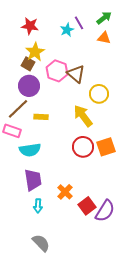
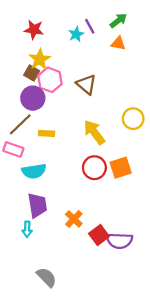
pink hexagon: (57, 71) -> (50, 80), moved
yellow circle: (99, 94) -> (133, 119), moved
cyan arrow: (38, 206) -> (27, 229), moved
purple semicircle: (105, 211) -> (119, 241), turned 60

